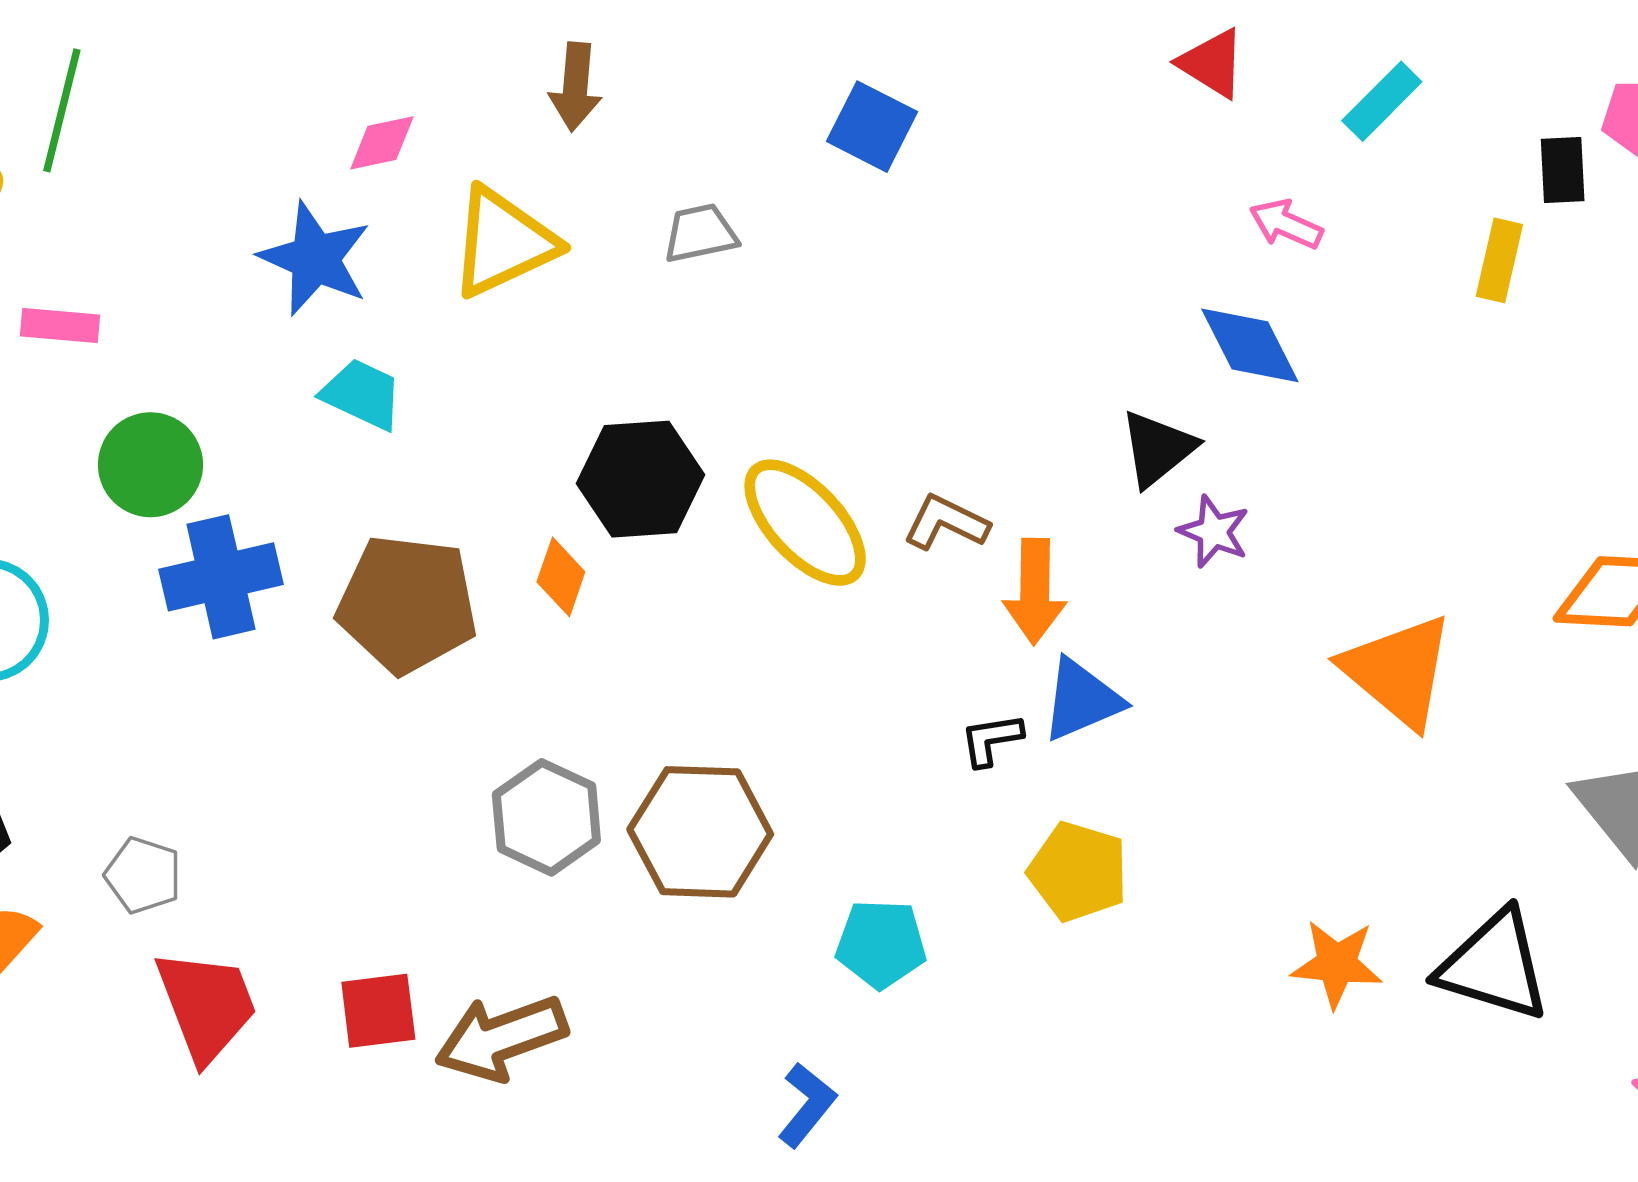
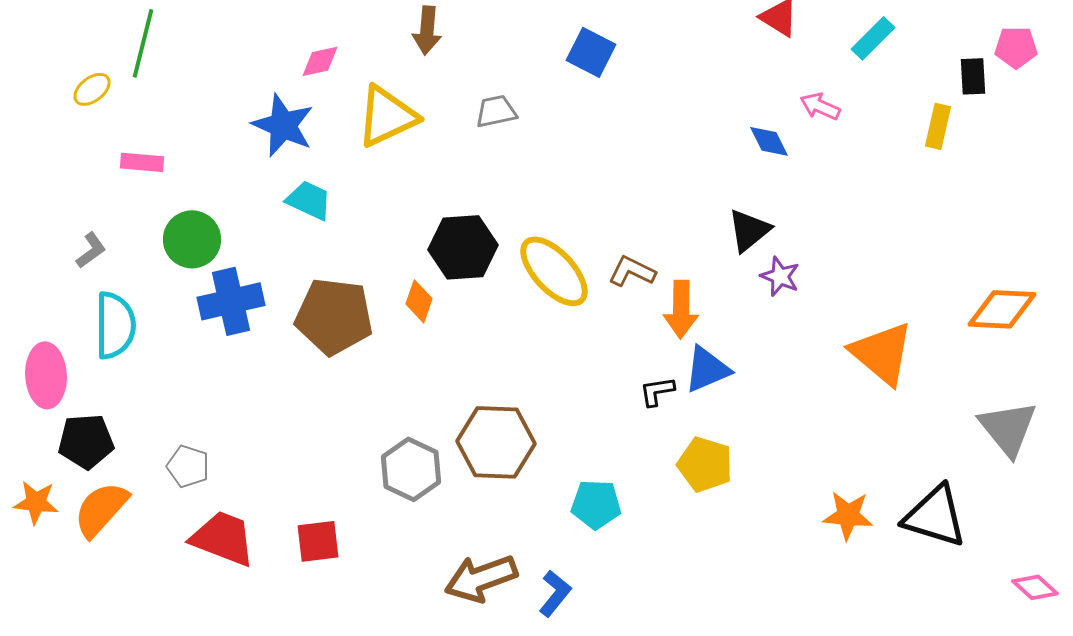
blue diamond: (1250, 345) -> (769, 141), moved, size x0.7
gray hexagon: (546, 817) -> (411, 469), moved
red trapezoid: (207, 1005) -> (223, 538), turned -48
brown arrow: (501, 1038) -> (481, 578), moved

